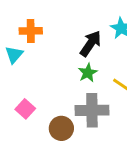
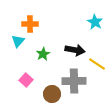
black arrow: (91, 43) -> (75, 50), moved, turned 66
green star: (88, 73) -> (43, 54), moved

